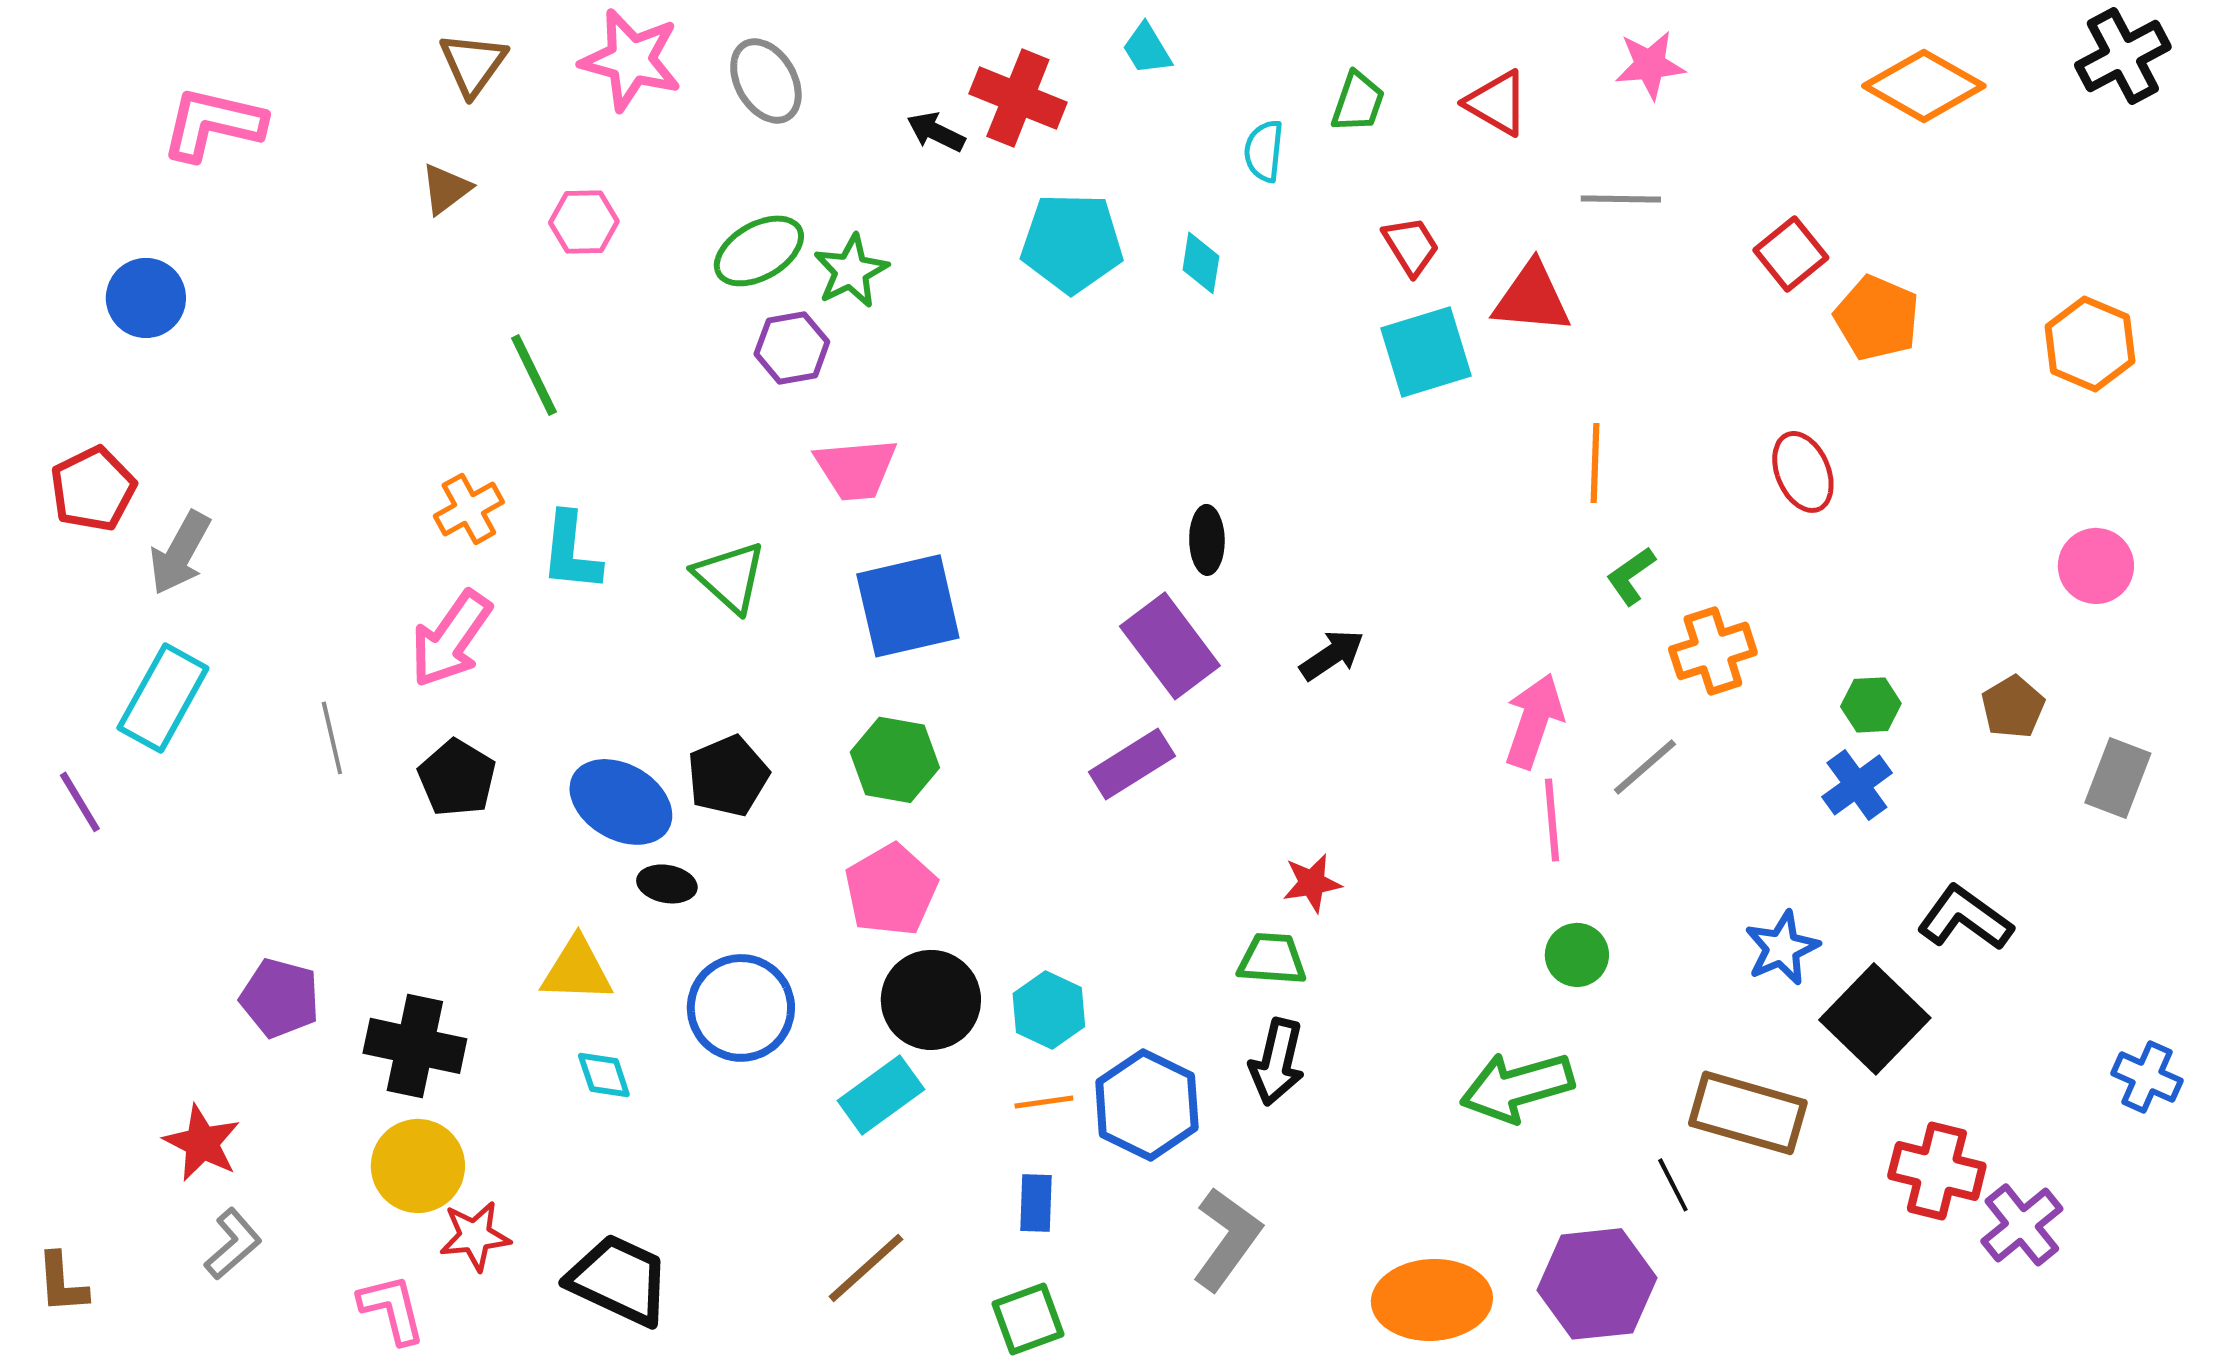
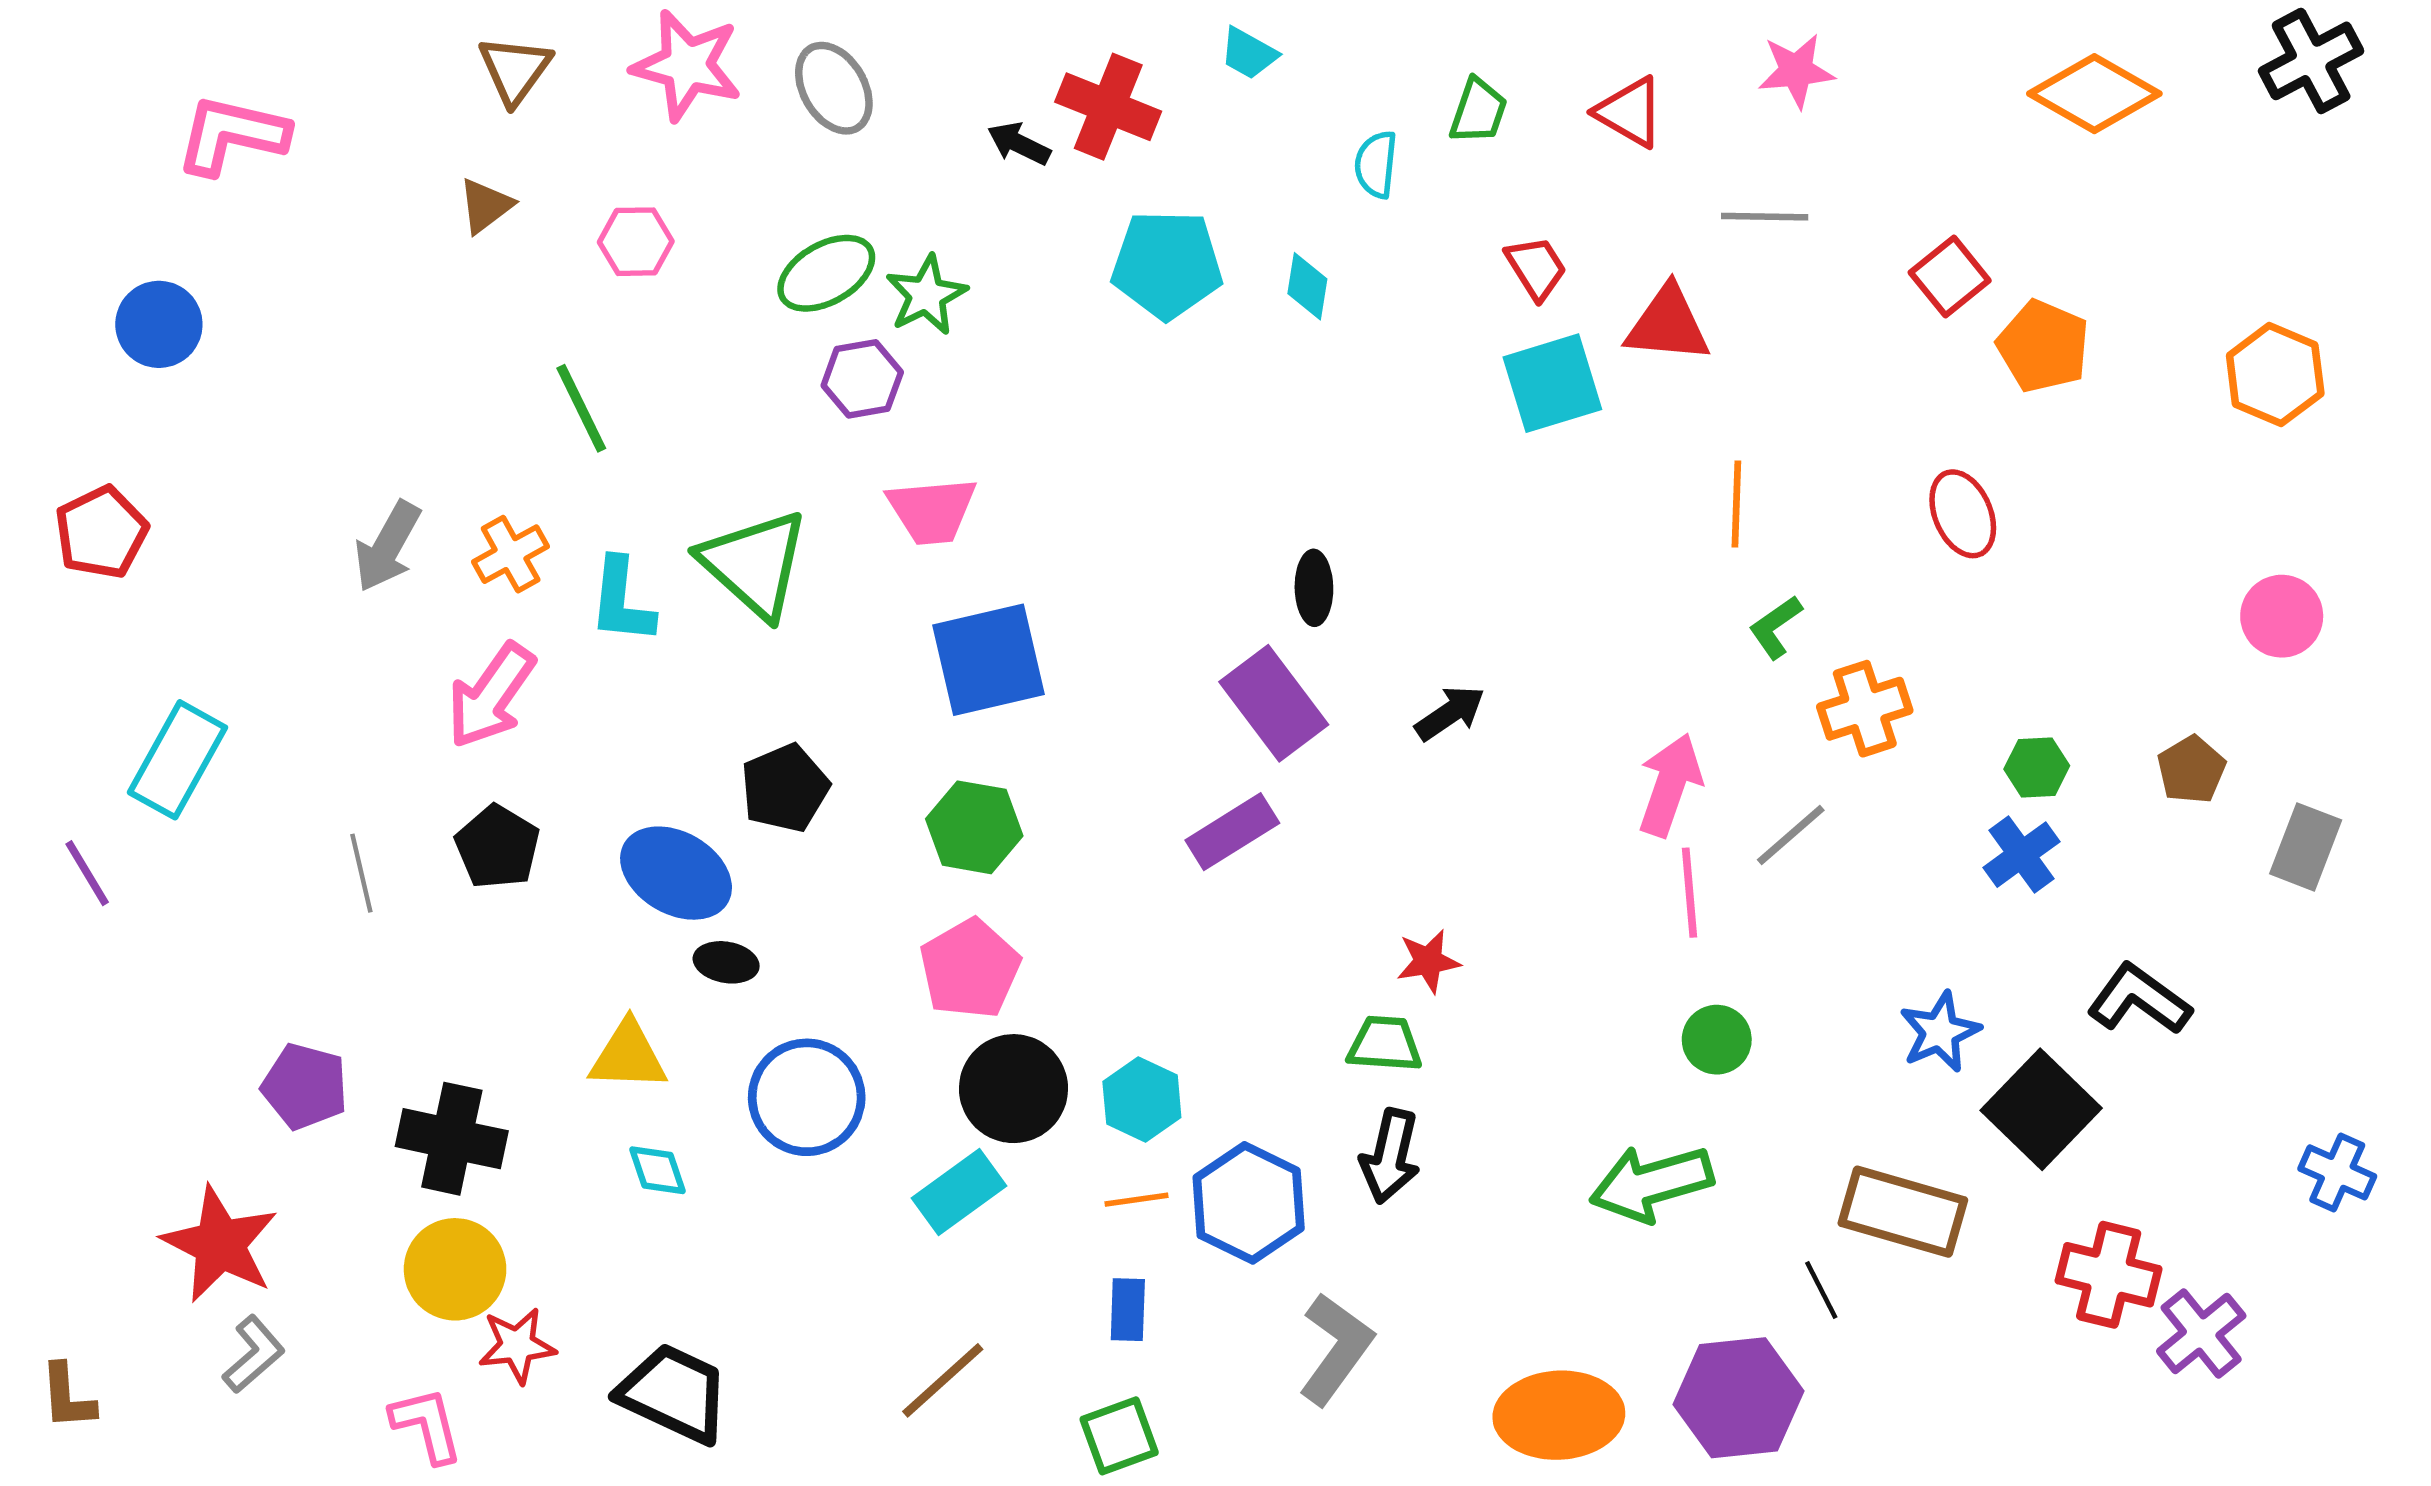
cyan trapezoid: (1147, 49) -> (1249, 53), turned -30
gray arrow: (180, 553) -> (388, 546), moved
green triangle: (730, 577) -> (754, 564), moved, size x1.4
gray line: (332, 738) -> (361, 873), moved
black pentagon: (728, 776) -> (785, 788), moved
red star: (202, 1143) -> (220, 1244), size x1.4

